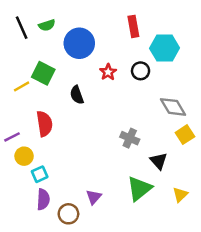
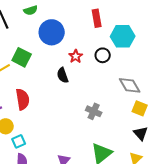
green semicircle: (47, 25) -> (31, 10), moved
black semicircle: (77, 95) -> (63, 75), moved
yellow square: (185, 135) -> (140, 108), turned -35
black triangle: (159, 161) -> (141, 133), moved

